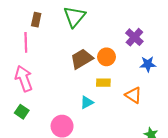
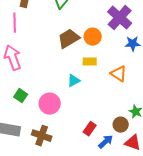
purple cross: (134, 37) -> (120, 18), size x1.4
green square: (22, 112) -> (21, 96), moved

